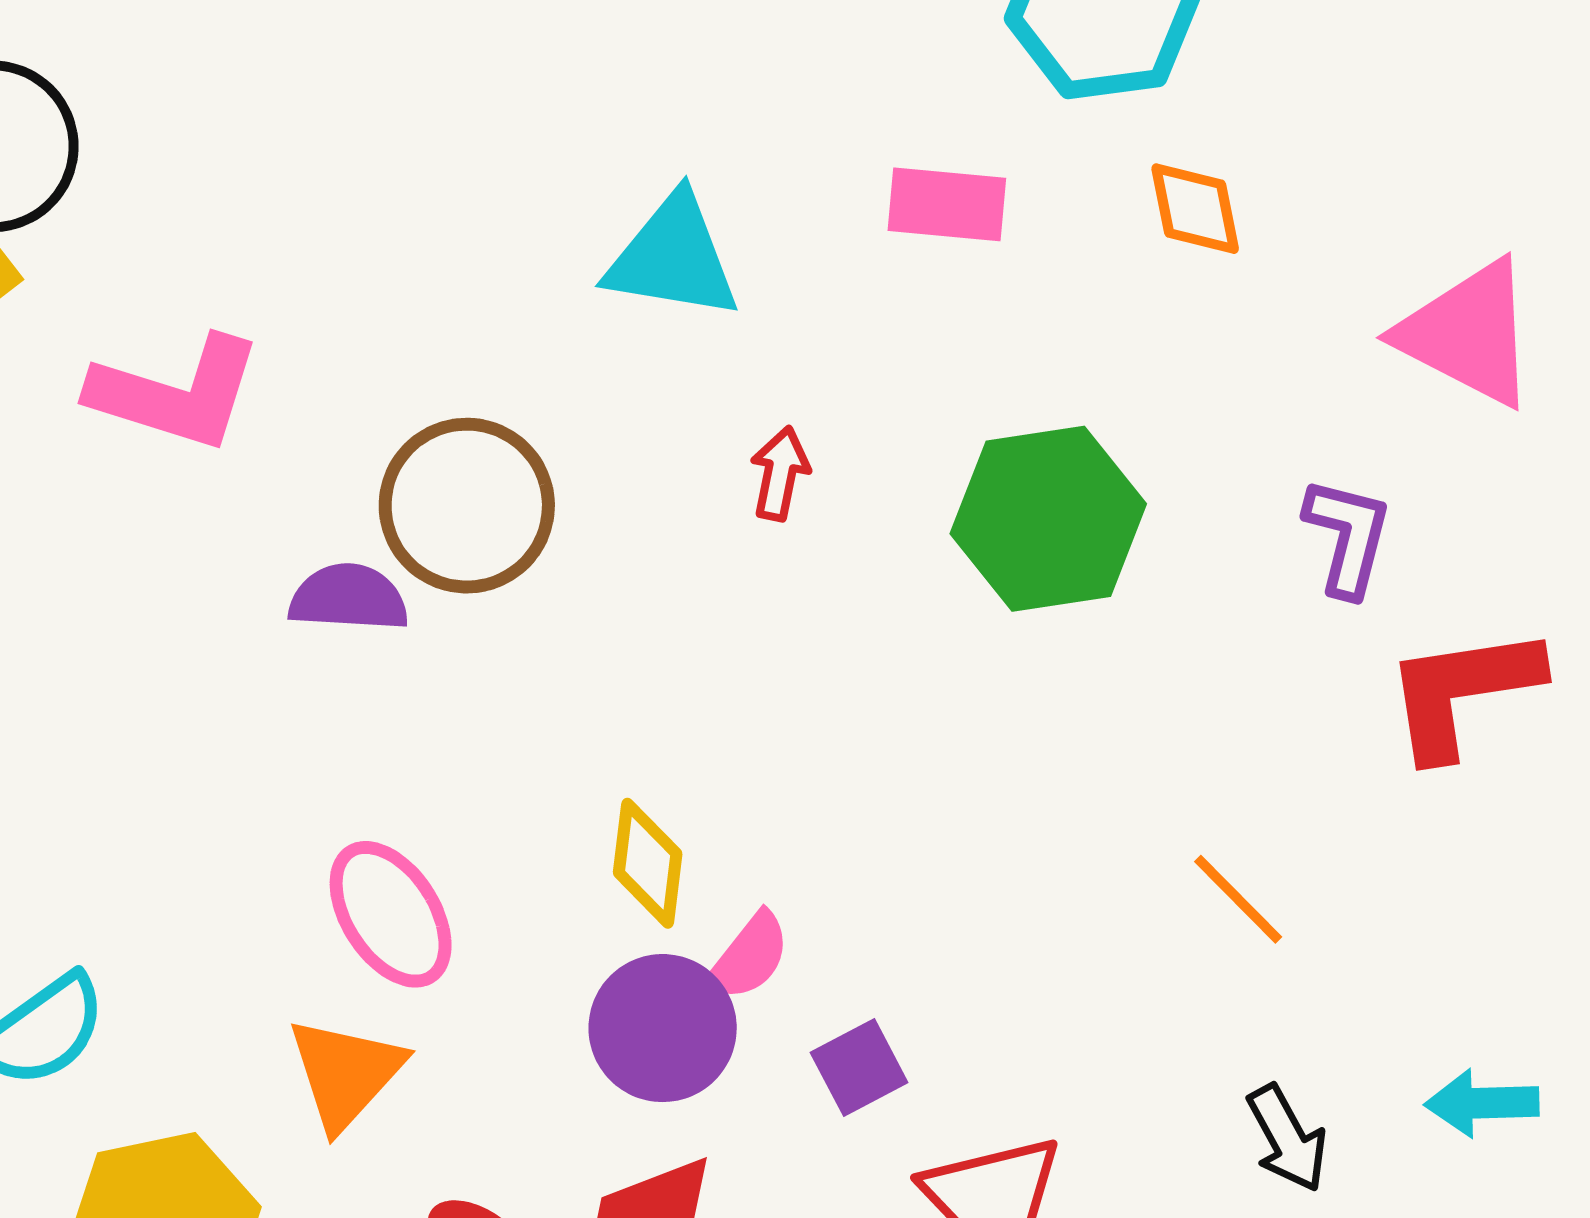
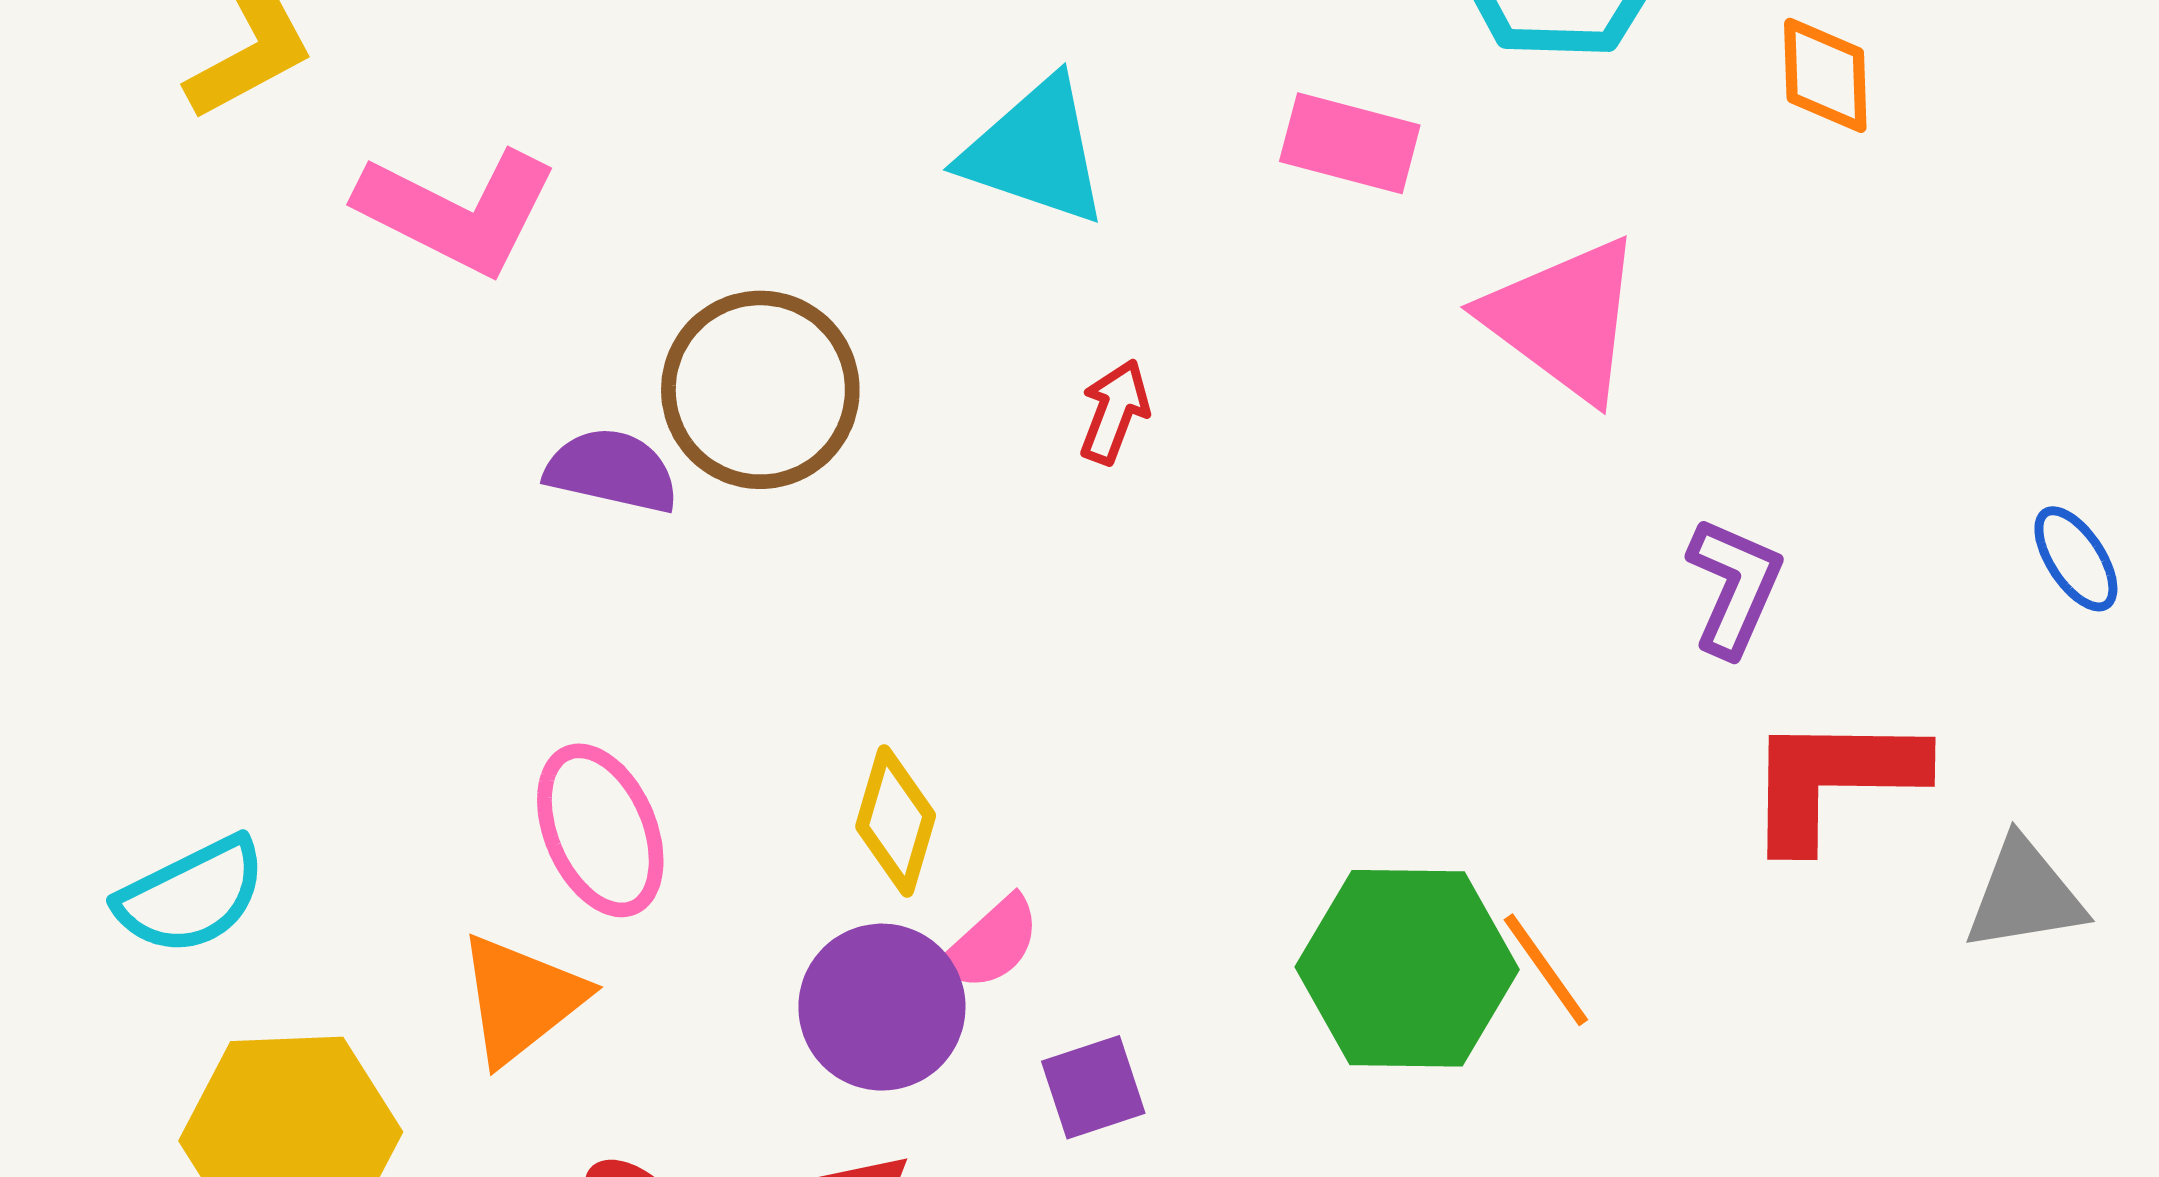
orange diamond: (1195, 209) -> (1825, 75), moved
pink triangle: (1468, 333) -> (1564, 319), moved
green hexagon: (1048, 519) -> (1407, 968), moved

